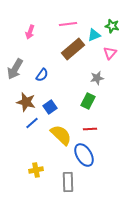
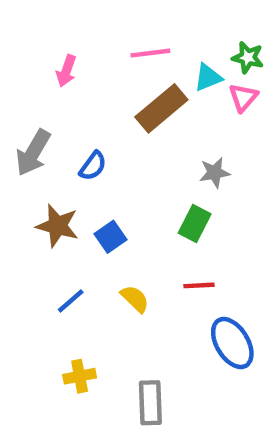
pink triangle: (110, 53) -> (243, 97), moved
blue line: (32, 123) -> (71, 301), moved
yellow semicircle: (61, 135) -> (135, 299), size x0.6
blue ellipse: (84, 155) -> (232, 343), moved

